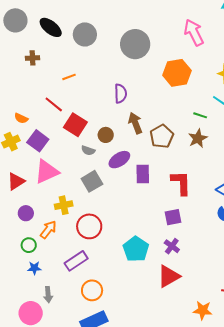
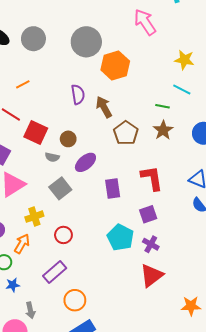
orange hexagon: (177, 73) -> (115, 66), moved
brown arrow: (135, 123) -> (104, 107), moved
purple rectangle: (143, 174) -> (113, 188), moved
red circle: (89, 226) -> (63, 235), size x0.7
cyan pentagon: (136, 249) -> (120, 237), moved

